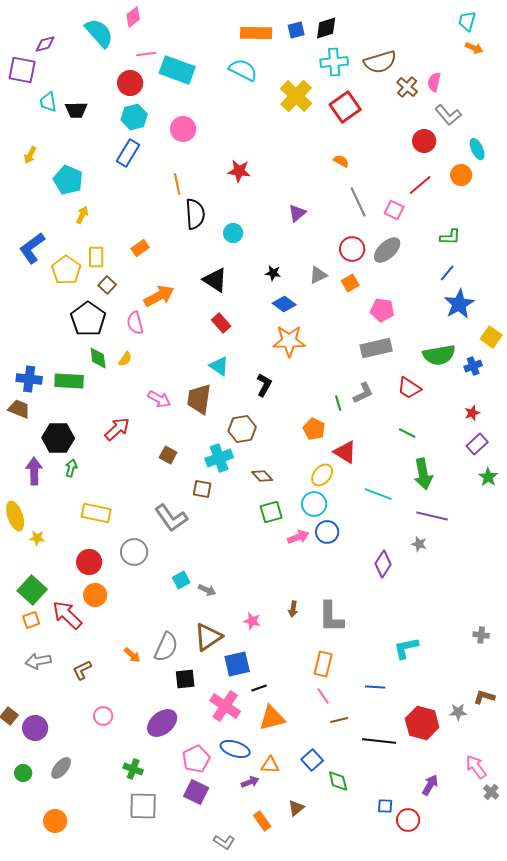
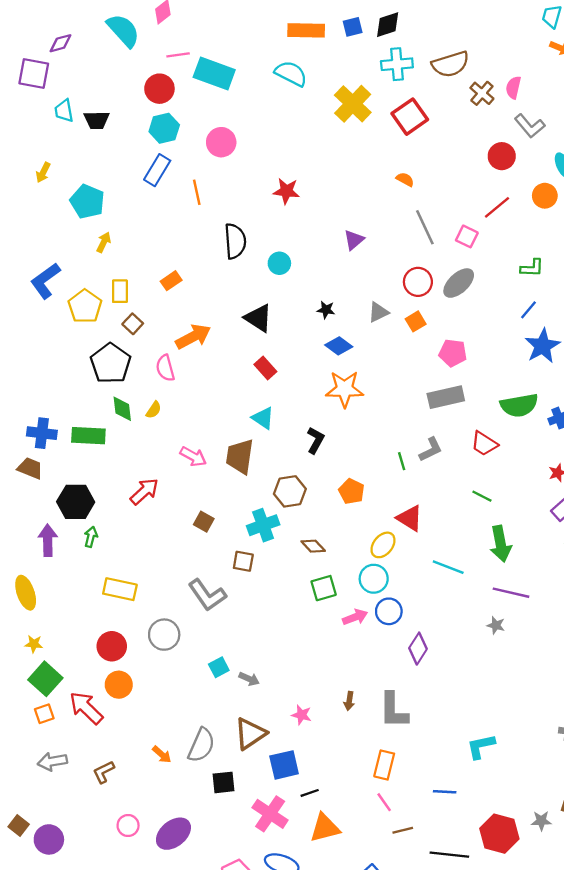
orange line: (177, 184) -> (197, 192), moved
orange pentagon: (314, 429) -> (352, 491), moved
yellow star: (37, 538) -> (34, 644), moved
purple diamond: (383, 564) -> (418, 649), moved
purple ellipse: (162, 723) -> (173, 834), moved

